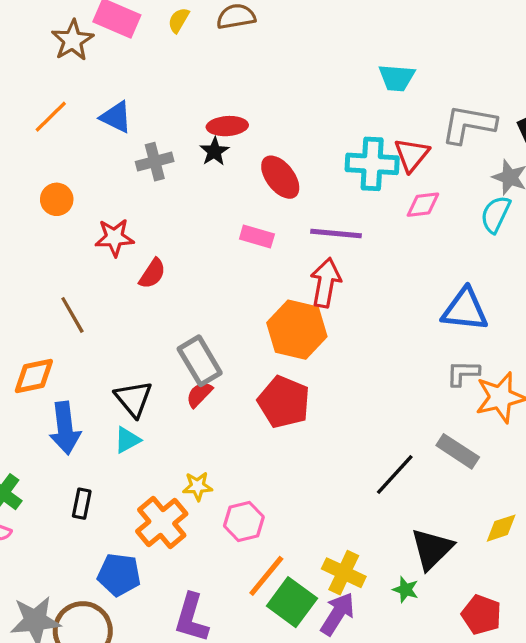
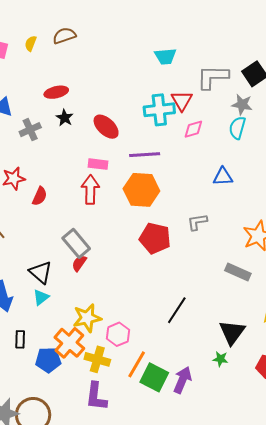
red ellipse: (227, 126) -> (56, 92), moved
red arrow: (326, 283) -> (90, 190), moved
blue triangle: (465, 310) -> (223, 177), moved, size x0.7
orange hexagon: (297, 330) -> (141, 190), moved
gray L-shape: (463, 373) -> (197, 222), moved
red pentagon: (284, 402) -> (155, 238), moved
black line: (395, 474) -> (177, 310), moved
yellow star: (198, 486) -> (87, 318), size x1.6
yellow cross: (344, 573) -> (97, 359), moved
blue pentagon: (119, 575) -> (48, 360), moved

